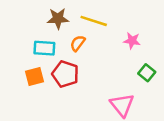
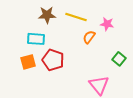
pink star: (132, 41) -> (107, 24), moved
orange semicircle: (78, 43) -> (89, 37), moved

